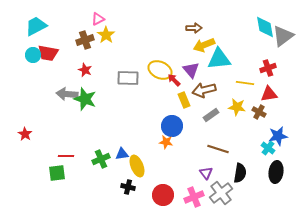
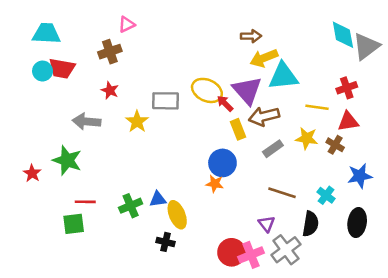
cyan trapezoid: (36, 26) -> (46, 33), turned 30
yellow star: (106, 35) -> (137, 122), moved
purple triangle: (191, 70) -> (247, 90), size x1.4
green star: (85, 99) -> (67, 160), moved
cyan cross: (268, 148) -> (326, 195), moved
red circle: (163, 195) -> (232, 252), moved

